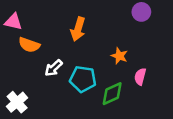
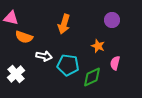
purple circle: (141, 12) -> (112, 20), moved
white arrow: (54, 68) -> (44, 56), turned -126
white cross: (17, 102) -> (16, 74), moved

